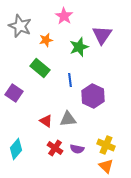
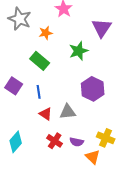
green star: (79, 47) -> (79, 51), moved
blue line: (70, 80) -> (39, 92), moved
orange triangle: (106, 166) -> (93, 157), moved

